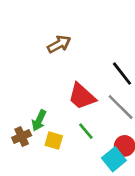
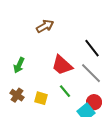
green arrow: (39, 120) -> (19, 65), moved
brown cross: (22, 137) -> (17, 95), turned -32

